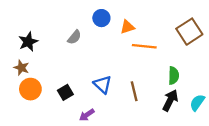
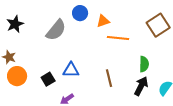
gray semicircle: (74, 37) -> (56, 30), size x1.6
black star: (28, 42) -> (15, 24), moved
blue triangle: (103, 85) -> (71, 70), moved, turned -42

